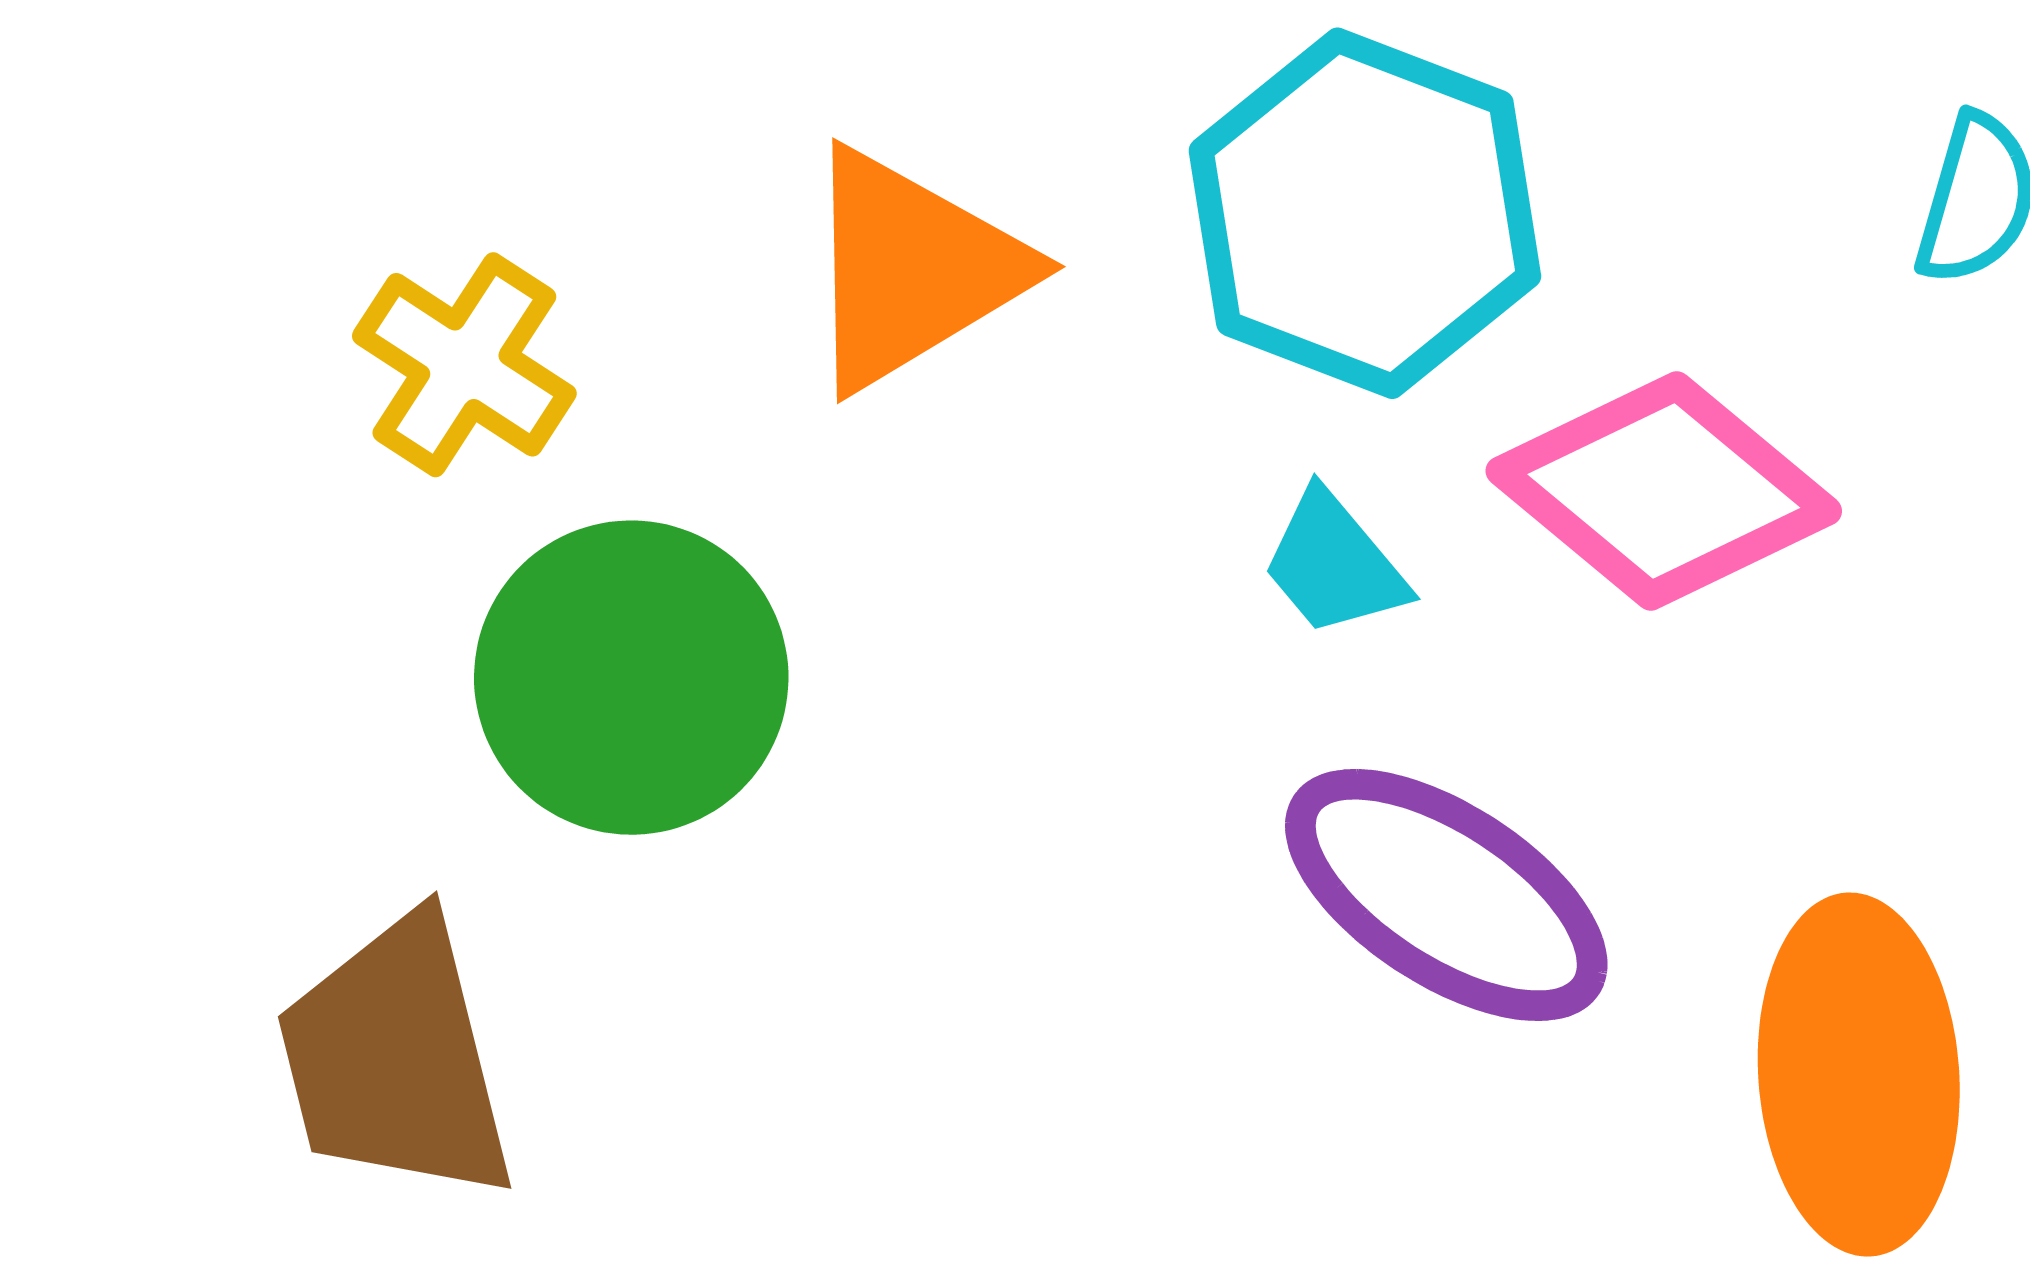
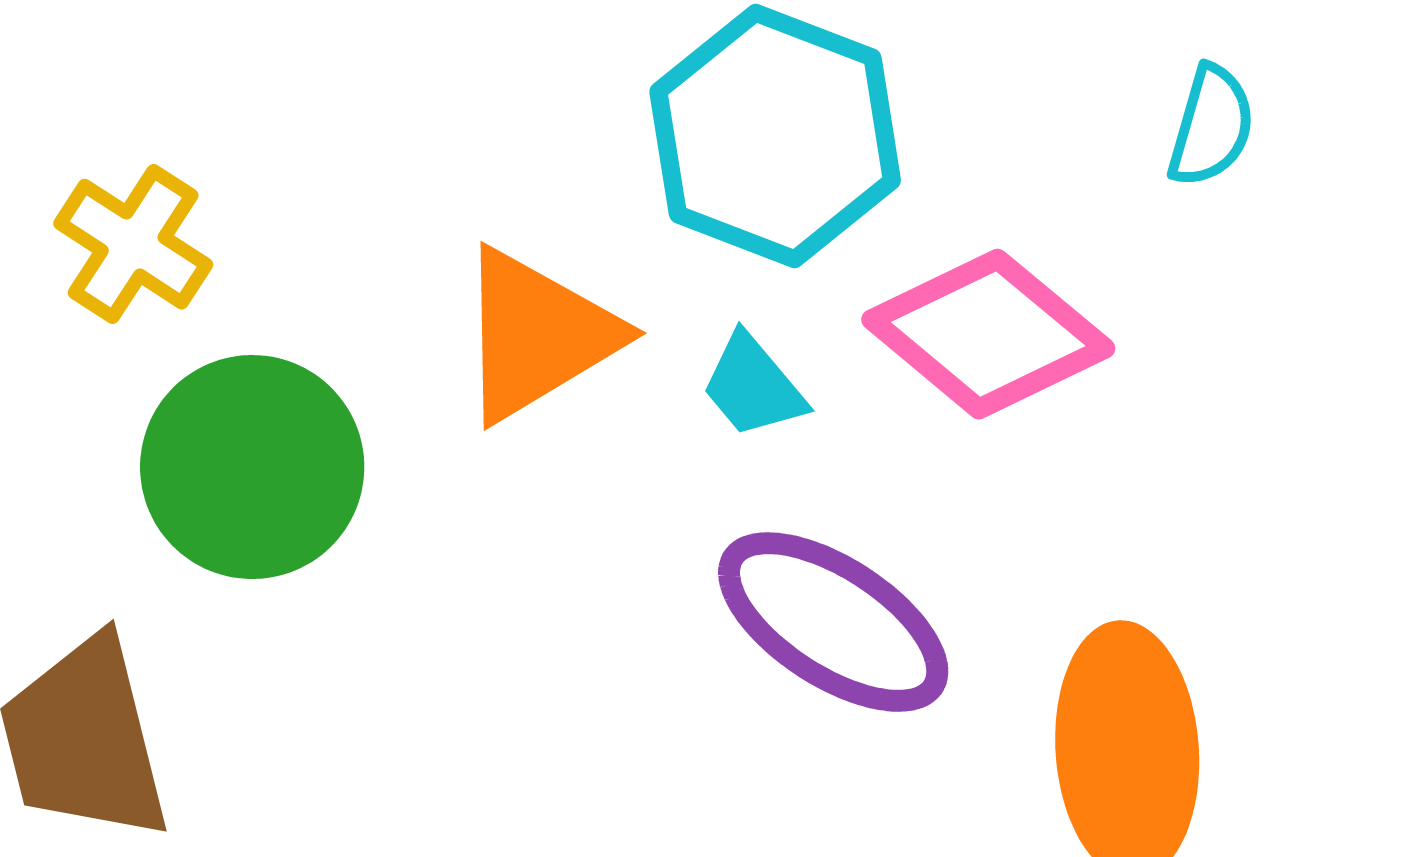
orange triangle: (912, 269) -> (537, 335), moved

